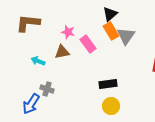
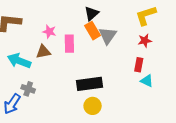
pink rectangle: (88, 44) -> (69, 44), turned 36
cyan arrow: (38, 61) -> (19, 61), size x1.6
black rectangle: (108, 84) -> (89, 84), size x1.4

